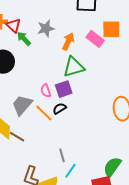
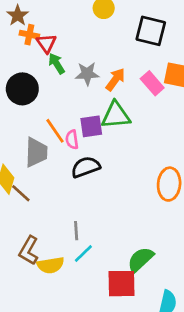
gray star: (46, 28) -> (87, 74), moved
purple square: (64, 89) -> (91, 126), moved
gray trapezoid: (22, 105) -> (36, 152), turned 130
black semicircle: (60, 109) -> (86, 167), size x1.5
orange line: (44, 113) -> (55, 131), moved

